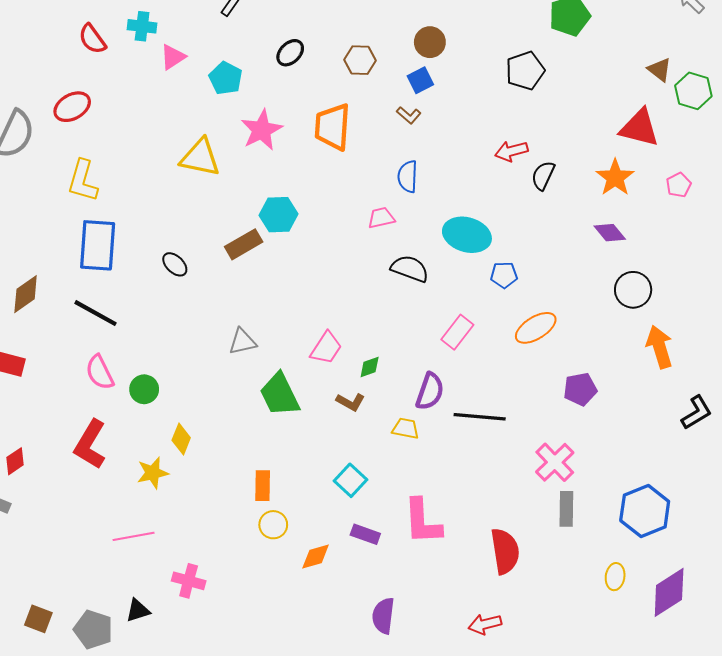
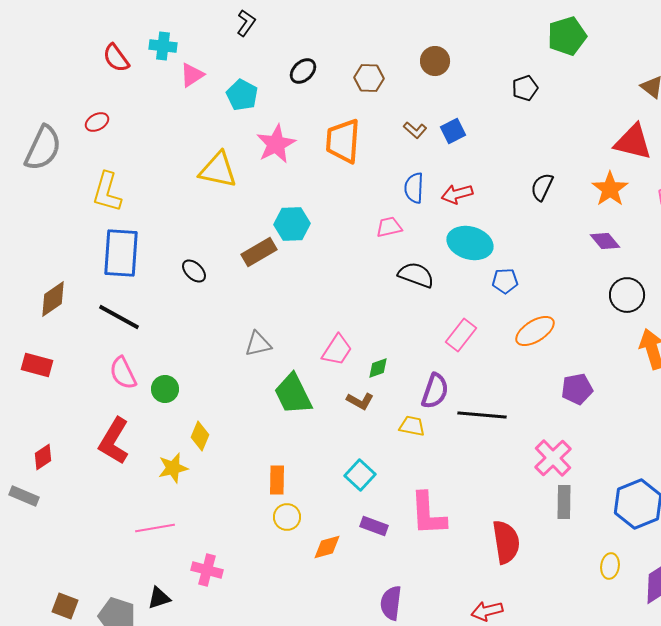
black pentagon: (525, 71) -> (525, 88), size x0.7
blue square: (420, 80) -> (453, 131), moved
red ellipse: (72, 107) -> (97, 122), size x0.7
red arrow: (511, 151) -> (457, 194), moved

